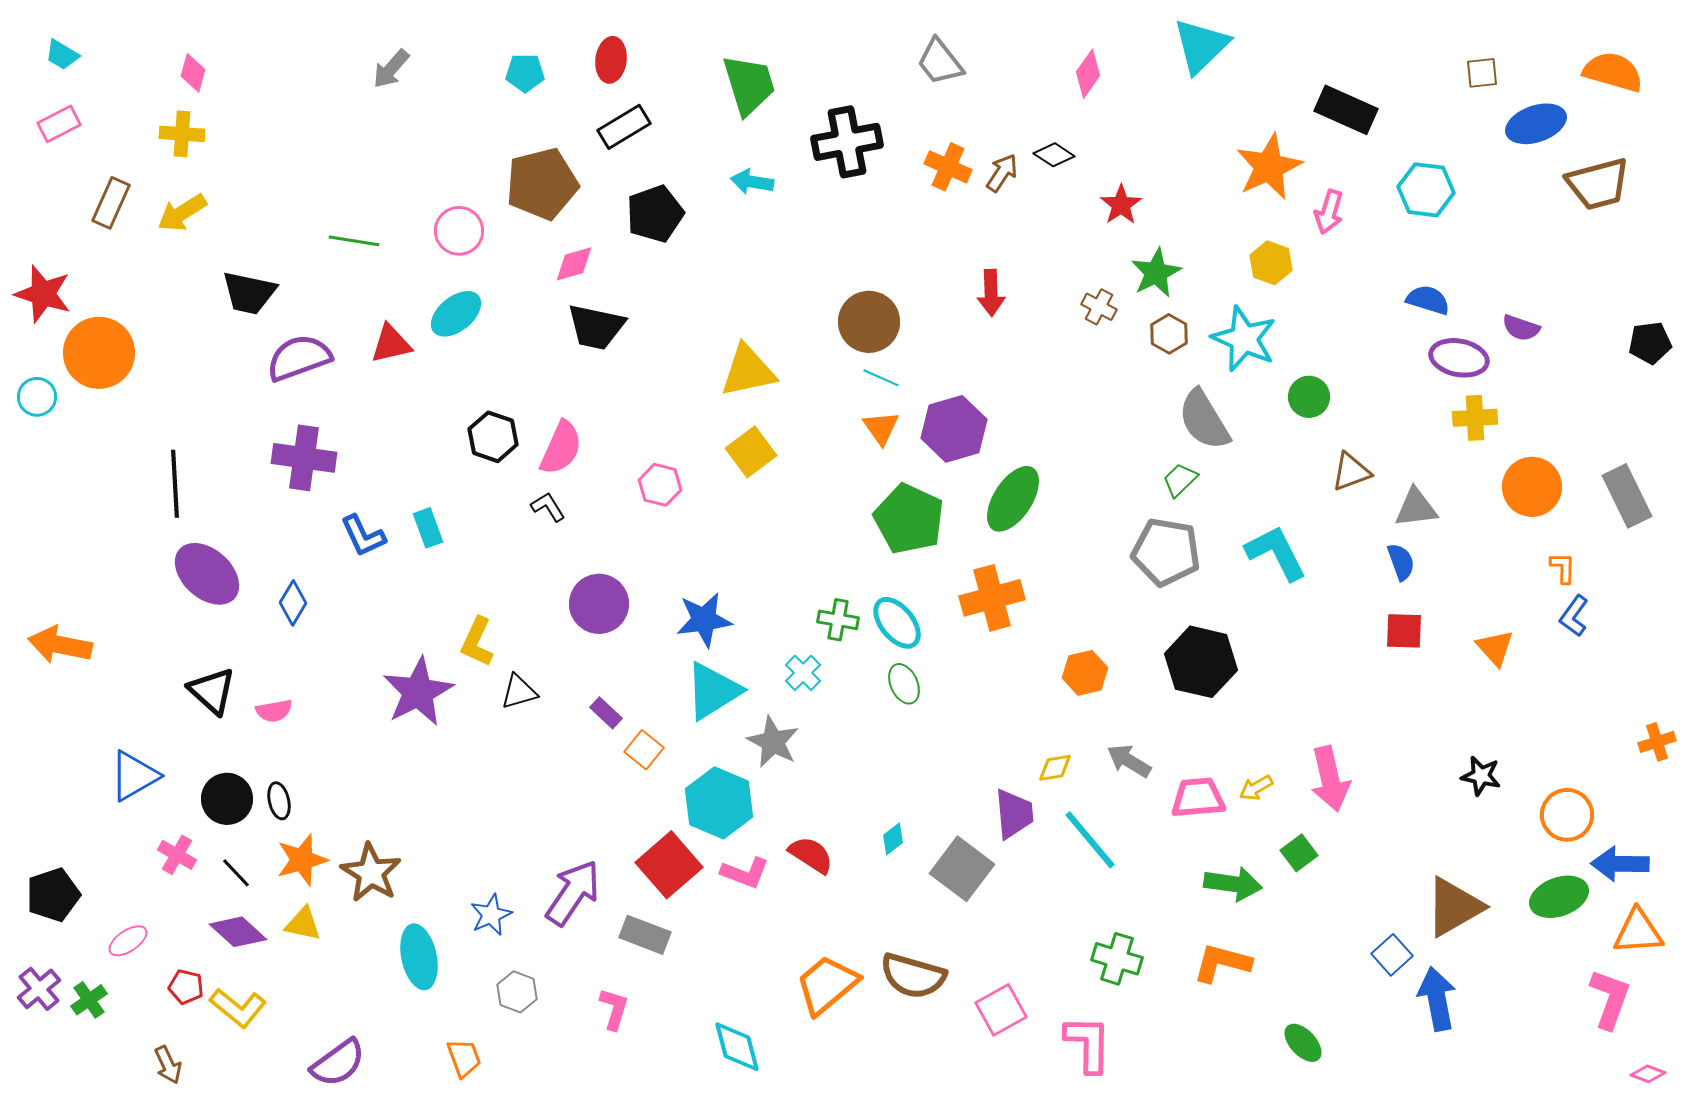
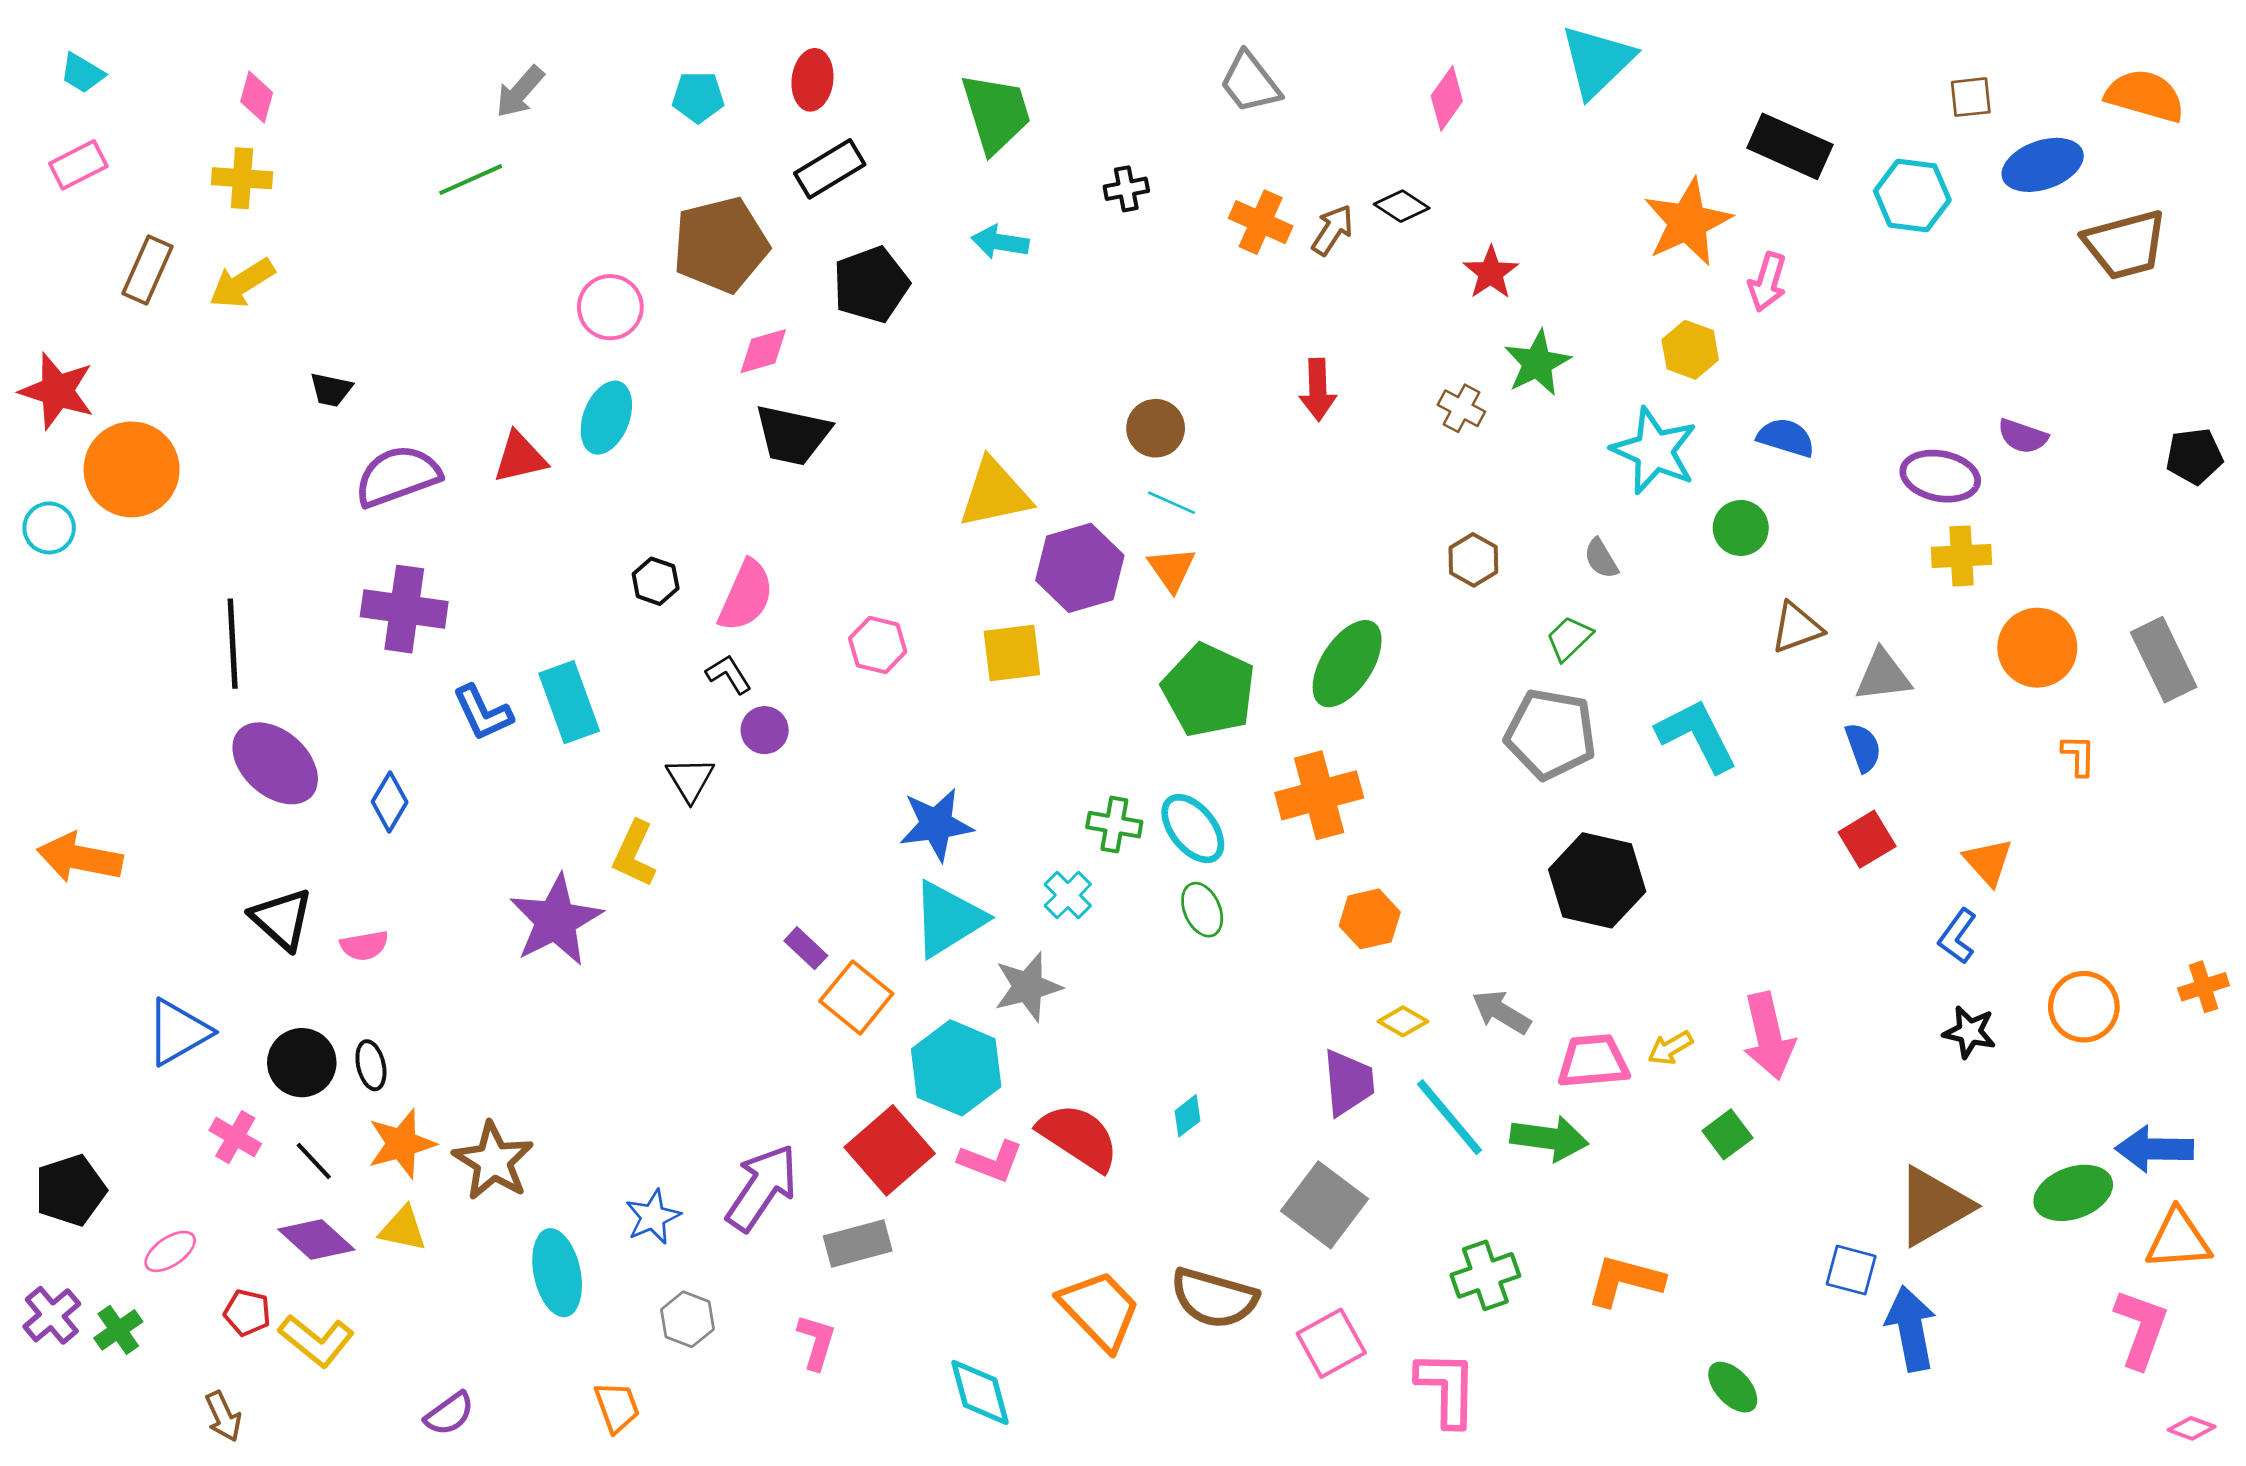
black cross: (847, 142) -> (1126, 189), size x0.5
cyan hexagon: (1426, 190) -> (1912, 195), moved
green line: (354, 241) -> (471, 180), moved, turned -33
black trapezoid: (249, 293) -> (331, 390), size x0.6
blue semicircle: (1428, 300) -> (1786, 438), moved
cyan ellipse: (456, 314) -> (606, 418), turned -30
brown circle: (869, 322) -> (1156, 428), size x0.7
brown hexagon: (1169, 334) -> (1473, 560), moved
gray semicircle: (1204, 420) -> (1601, 559), size x0.5
purple hexagon: (954, 429) -> (1080, 568), moved
black hexagon: (493, 437) -> (656, 581), size x0.7
yellow square: (751, 452) -> (1012, 653), moved, turned 30
cyan rectangle: (428, 528) -> (569, 702), size x1.5
purple circle: (599, 604) -> (765, 730), moved, size x0.6
blue L-shape: (1574, 616) -> (1958, 936), moved
red square: (1404, 631) -> (1867, 839), turned -33
orange hexagon: (1085, 673) -> (1370, 919), moved
black triangle: (519, 692) -> (690, 779), moved, turned -45
gray star: (773, 742) -> (1028, 987), turned 30
orange square: (644, 750) -> (856, 997), size x1.4
yellow diamond: (1055, 768) -> (1403, 1021), turned 39
orange circle: (1567, 815) -> (2084, 1007), moved
red semicircle: (811, 855) -> (1078, 1137), size x1.4
gray square: (962, 869) -> (1324, 1205), moved
green arrow: (1233, 884) -> (1549, 1138), moved
gray rectangle: (645, 935) -> (858, 1243), turned -36
blue square: (1392, 955) -> (1851, 1270), turned -33
green cross: (1117, 959) -> (1485, 1275), turned -36
orange trapezoid: (827, 985) -> (1100, 1310), turned 86
purple semicircle: (338, 1063) -> (449, 1414), size x0.7

